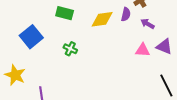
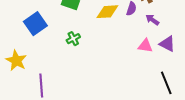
green cross: (70, 49) -> (73, 39), turned 32

